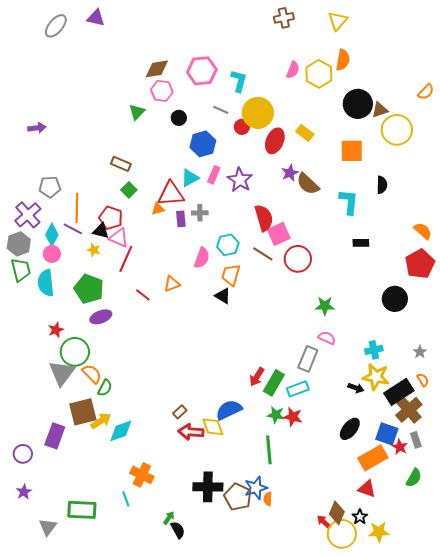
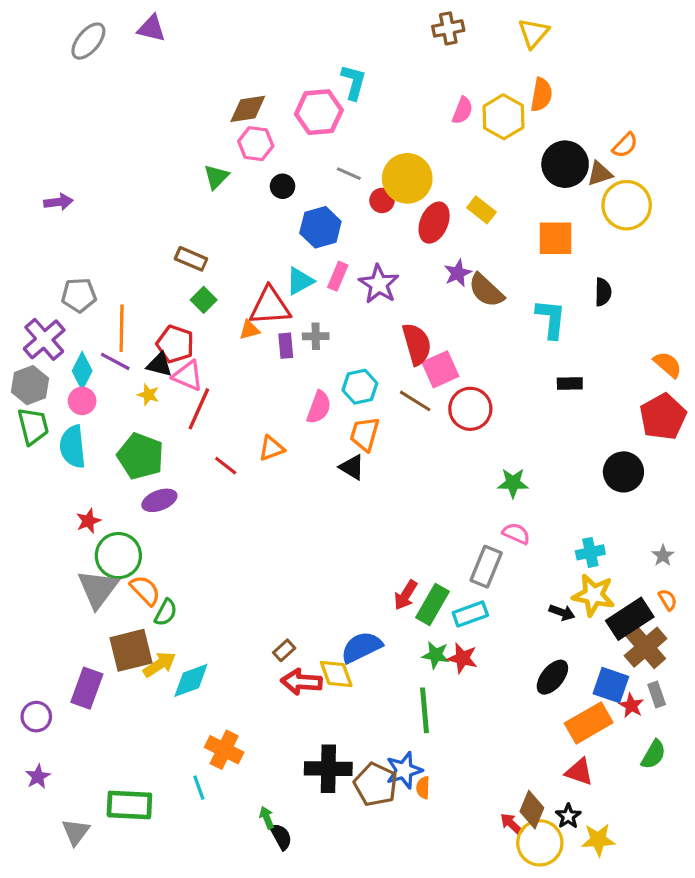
cyan L-shape: (239, 81) -> (354, 82), moved
orange semicircle: (426, 92) -> (625, 145), moved
green arrow: (169, 518) -> (267, 818), turned -56

